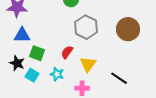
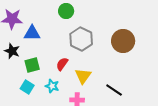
blue triangle: (22, 35) -> (32, 33), moved
green square: (37, 53) -> (32, 65), turned -35
black star: (17, 63) -> (12, 51), moved

